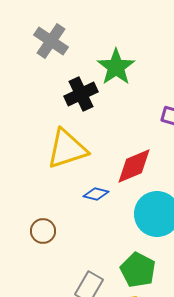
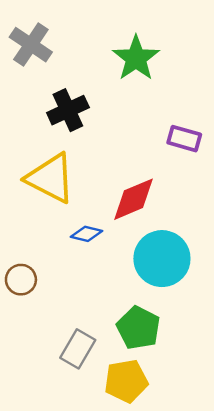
green star: (116, 67) -> (136, 58), moved
yellow triangle: (67, 149) -> (51, 178), turned 45

